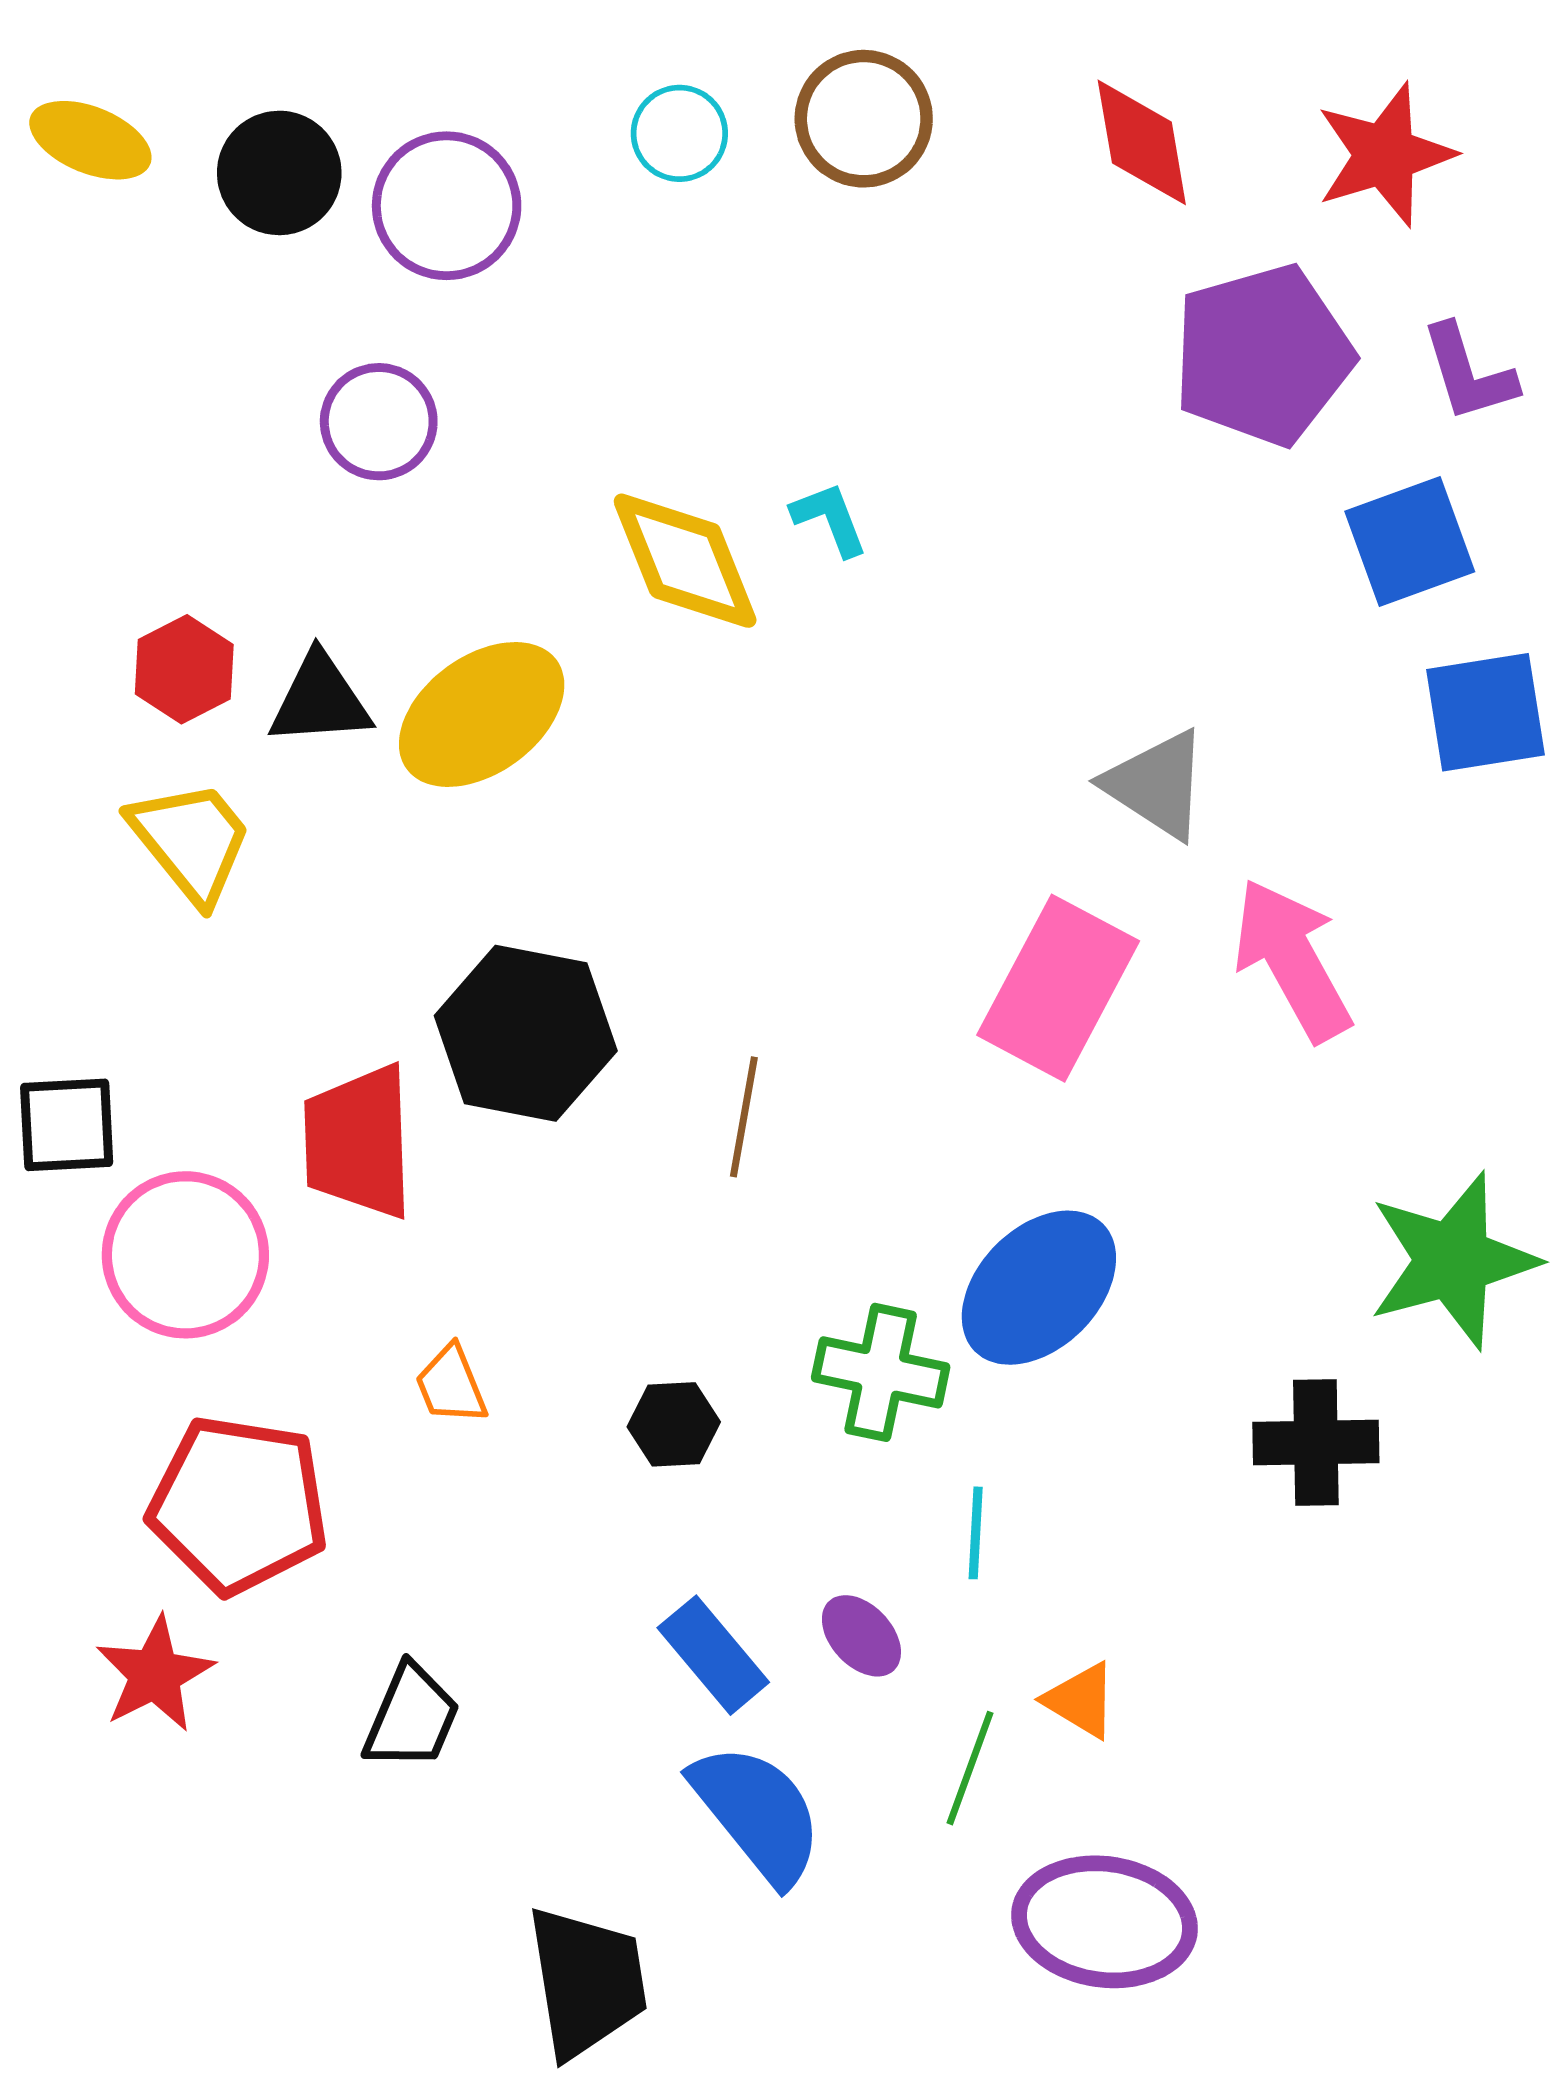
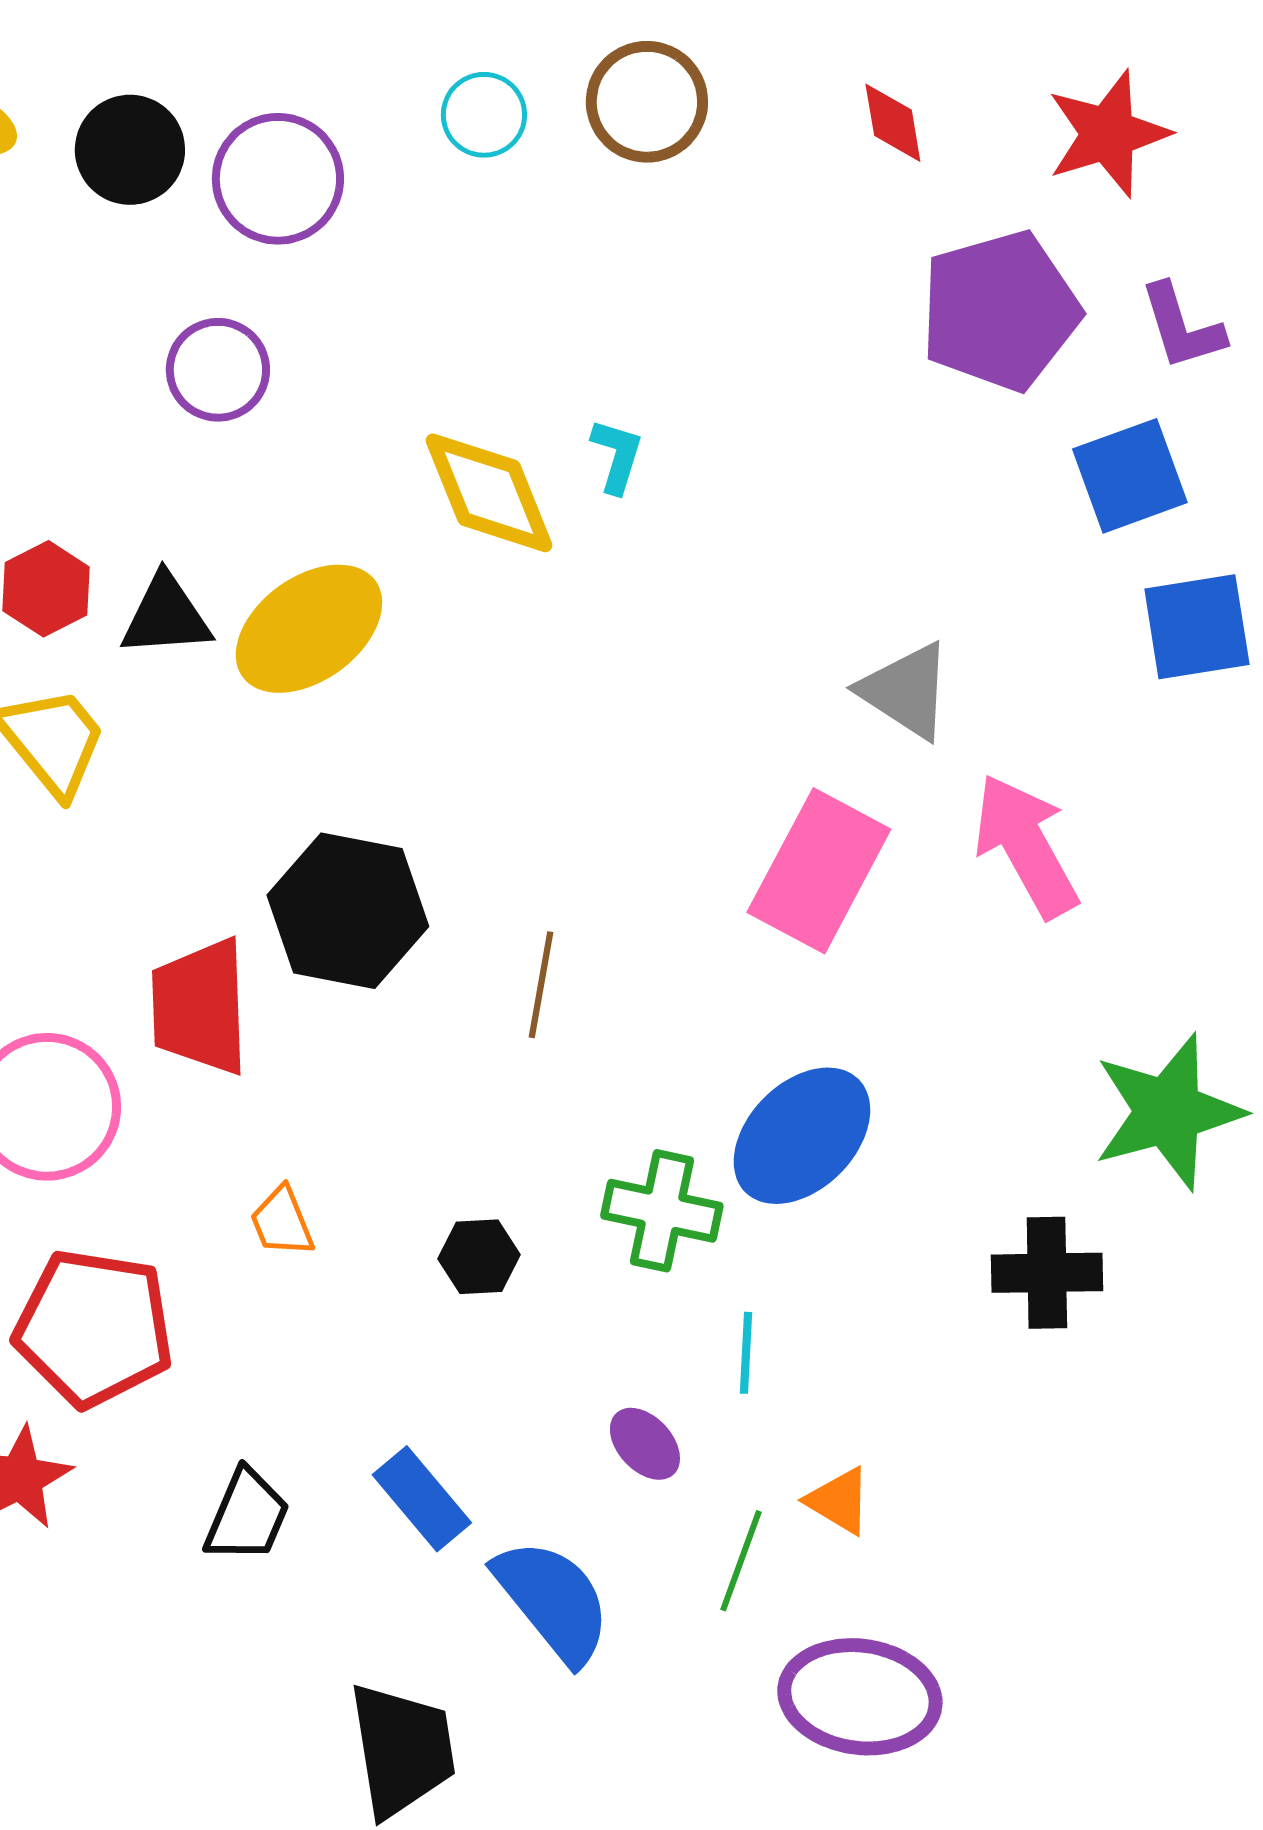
red diamond: (1142, 142) -> (893, 123), size x0.7
cyan L-shape: (830, 519) -> (617, 456), turned 38
blue rectangle: (713, 1655) -> (422, 1499), moved

